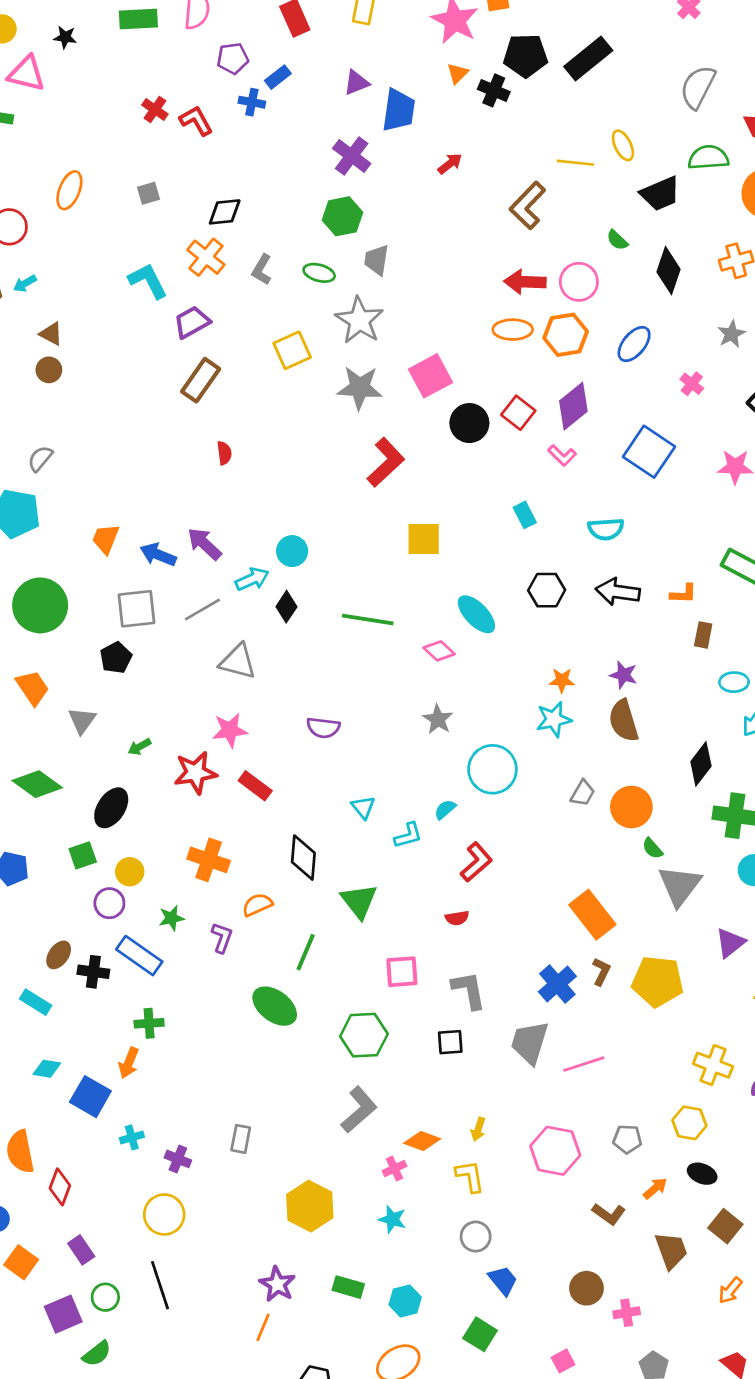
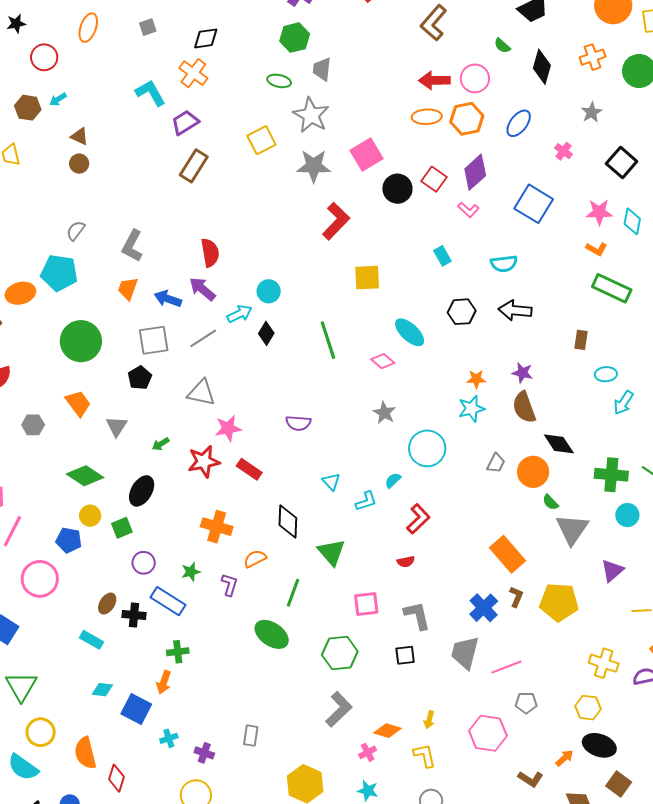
gray L-shape: (262, 270) -> (132, 246), moved, size x1.4
red semicircle: (224, 453) -> (210, 253), moved, size x1.6
orange L-shape: (683, 594) -> (596, 249), moved, turned 30
green line: (368, 620) -> (328, 340), turned 66
gray triangle: (238, 662) -> (201, 393), moved
black diamond: (701, 764) -> (559, 444), moved, turned -68
yellow circle: (130, 872) -> (90, 516), moved
gray pentagon: (627, 1139) -> (526, 703), moved
black ellipse: (702, 1174) -> (599, 745), size x1.5

